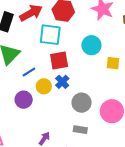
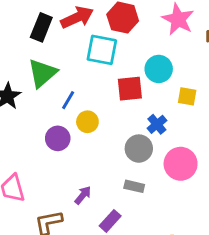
red square: (59, 61) -> (130, 89), moved
blue line: (29, 72) -> (68, 100), turned -32
blue cross: (62, 82) -> (157, 124), moved

